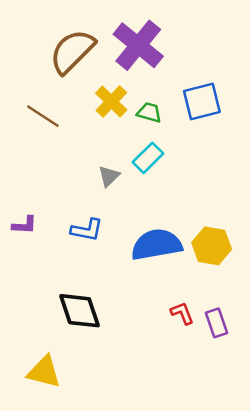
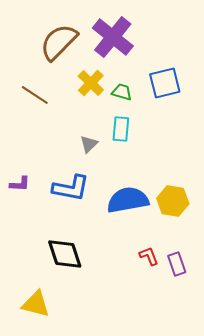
cyan rectangle: (148, 158) -> (121, 129), turned -40
blue L-shape: (87, 230) -> (71, 188), size x1.4

